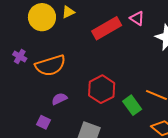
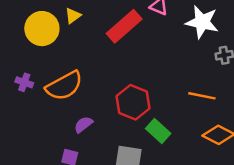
green rectangle: (132, 105) -> (158, 131), moved

